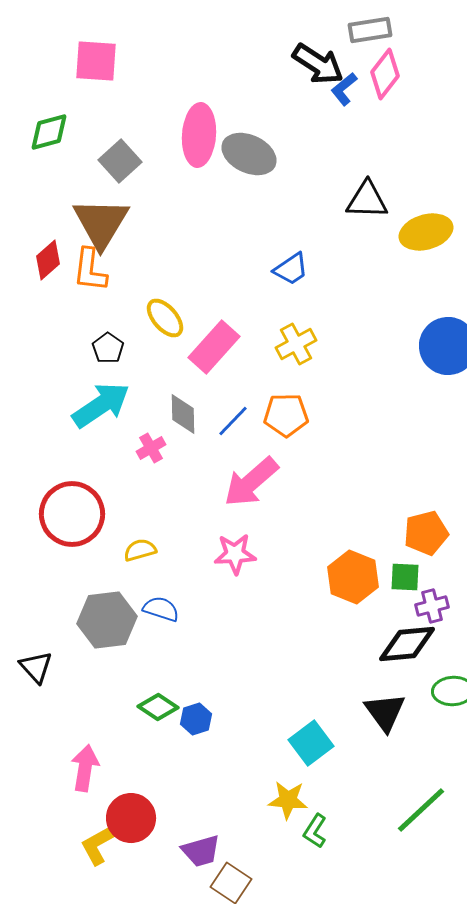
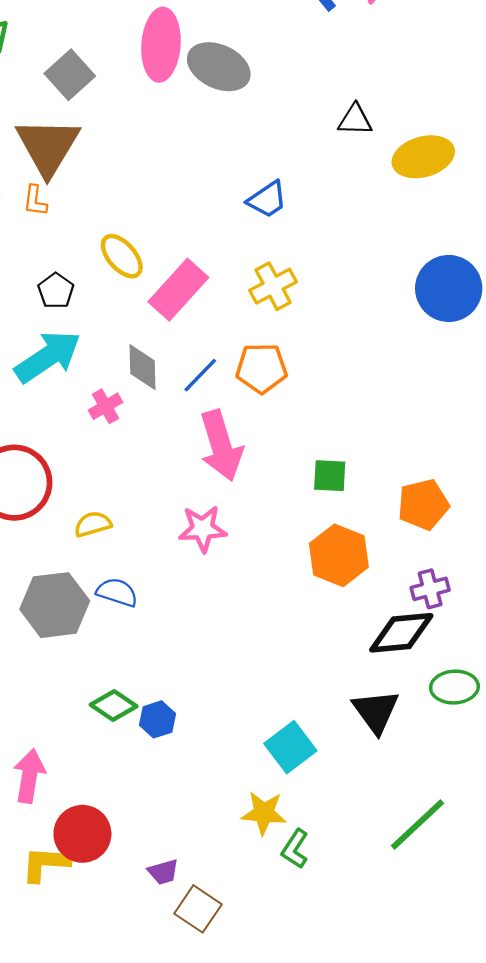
black triangle: (367, 200) -> (355, 120), size x0.7
orange L-shape: (90, 270) -> (35, 201), size x0.6
pink arrow: (251, 482) -> (221, 446), turned -66
green square: (405, 577) -> (330, 476), moved
yellow L-shape: (99, 844) -> (45, 864), turned 33
purple trapezoid: (201, 851) -> (163, 872), size x0.7

